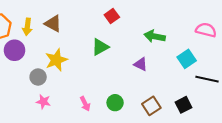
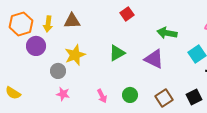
brown triangle: (53, 24) -> (72, 21), turned -30
green triangle: (100, 47) -> (117, 53), moved
purple triangle: (141, 64) -> (154, 59), size x1.5

